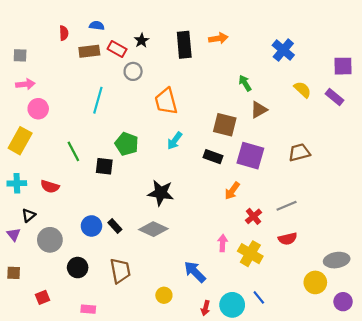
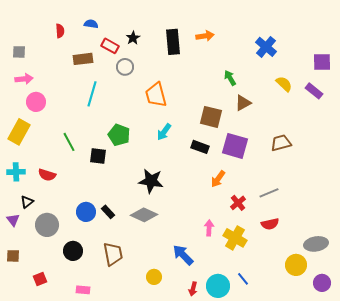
brown rectangle: (89, 51) -> (83, 59), moved

